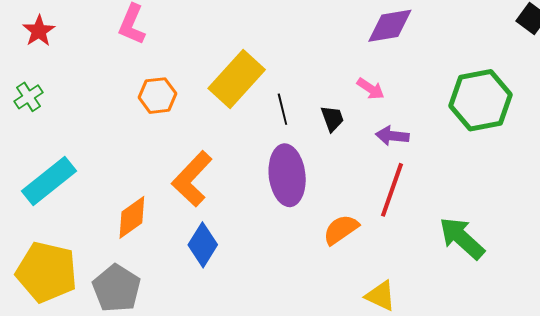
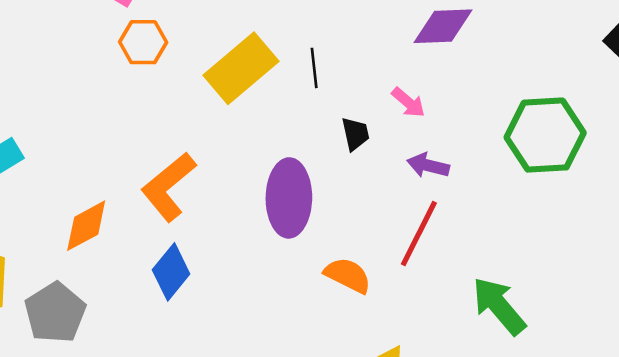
orange hexagon: (158, 96) -> (143, 42), moved
black line: (282, 109) -> (314, 68), moved
orange semicircle: (341, 230) -> (348, 275), turned 54

